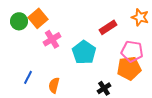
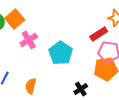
red rectangle: (108, 27) -> (99, 34), moved

